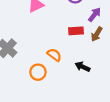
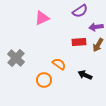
purple arrow: (94, 15) -> (96, 27), turned -136

